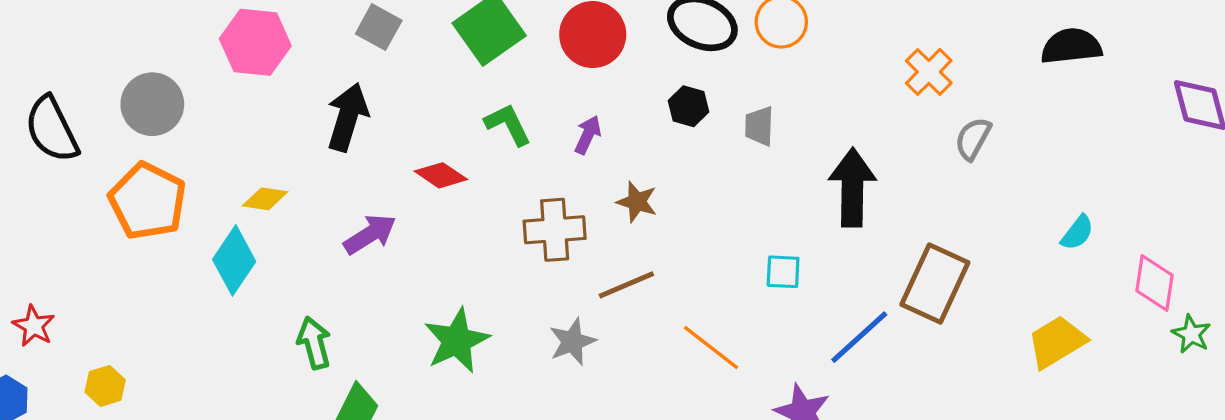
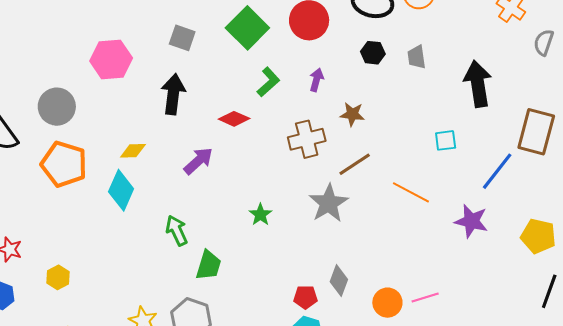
green L-shape: (508, 124) -> (268, 82), turned 84
green star: (457, 341) -> (260, 215), size x0.6
gray star: (572, 342) -> (329, 203), size x1.4

